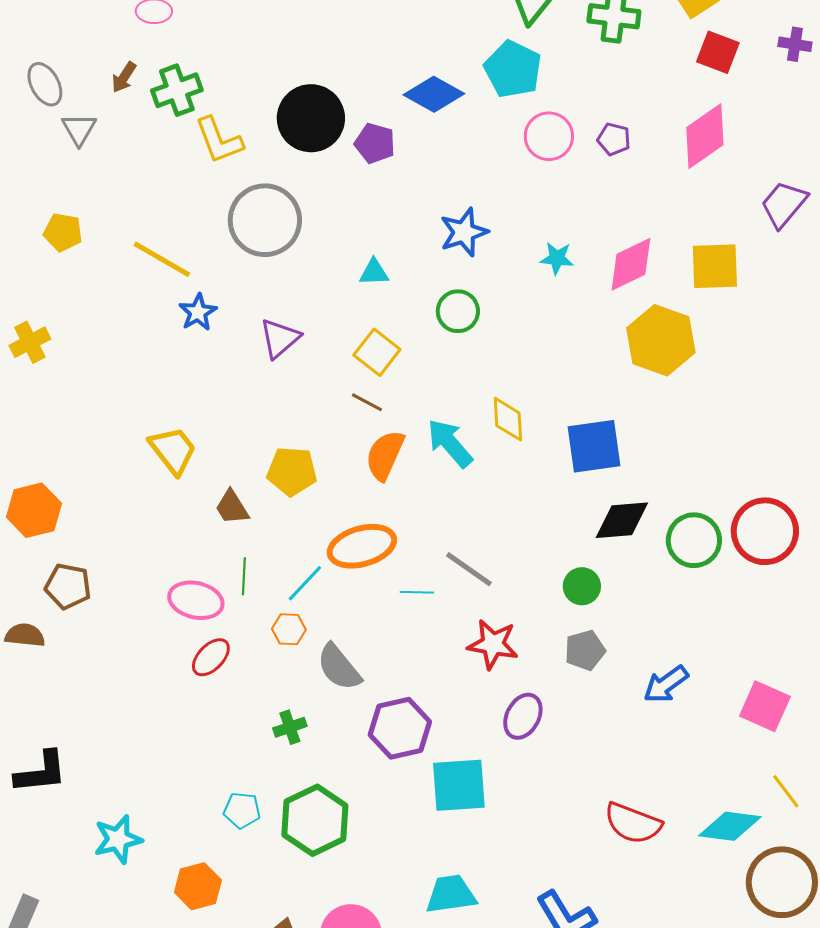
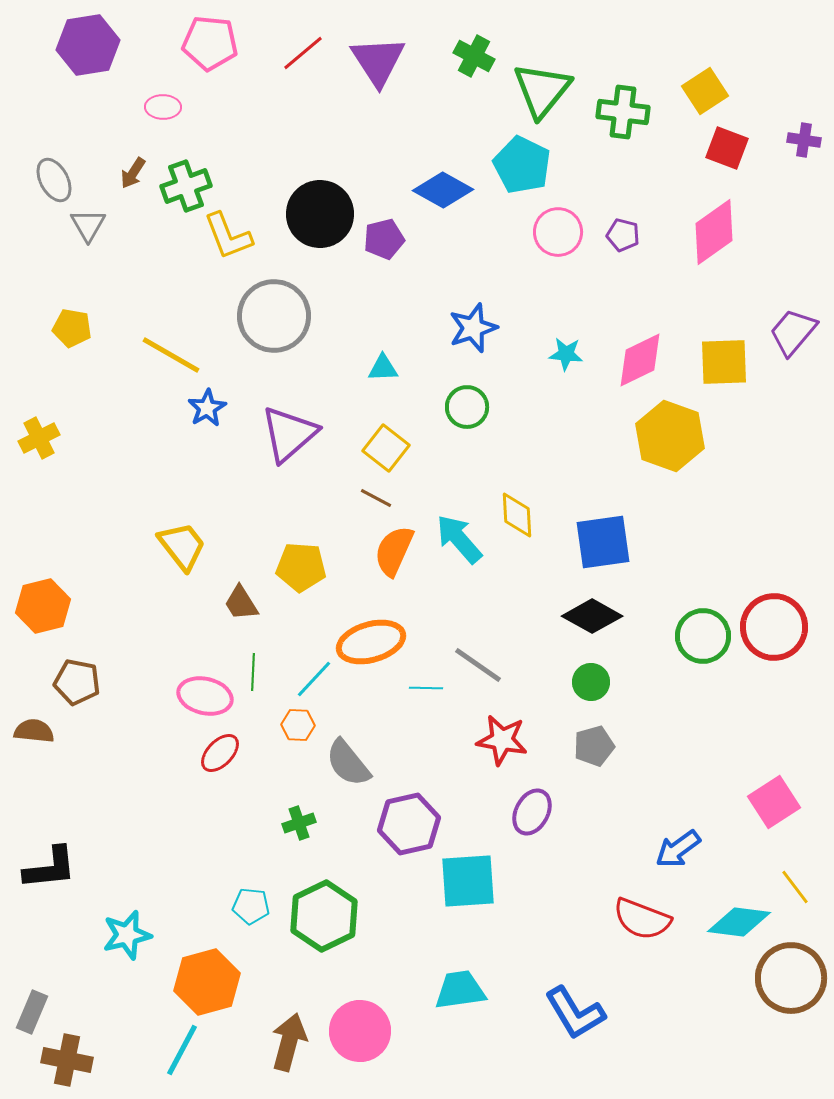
purple pentagon: (375, 143) -> (384, 239), turned -30
purple trapezoid: (784, 204) -> (793, 332), moved
purple triangle: (280, 338) -> (289, 434), size x1.4
black diamond: (622, 520) -> (592, 616), moved, turned 34
blue arrow: (666, 684) -> (678, 849), moved
pink square: (765, 706) -> (774, 802), turned 33
orange hexagon: (198, 886) -> (207, 982), size x1.4

